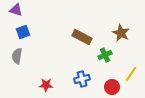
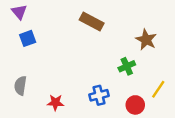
purple triangle: (16, 10) -> (19, 12), turned 32
brown rectangle: (82, 37) -> (92, 22), moved
gray semicircle: (17, 56) -> (20, 86), moved

